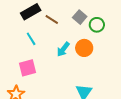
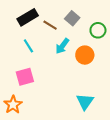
gray square: (80, 17) -> (72, 18), moved
cyan arrow: (63, 49) -> (62, 46), moved

